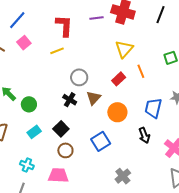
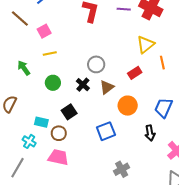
pink square: (24, 43) -> (44, 31), moved
yellow line: (57, 51) -> (50, 54), moved
orange line: (141, 71) -> (162, 63), moved
green circle: (29, 104) -> (53, 83), moved
cyan rectangle: (34, 132) -> (41, 122), moved, turned 40
brown circle: (65, 150) -> (59, 133), moved

